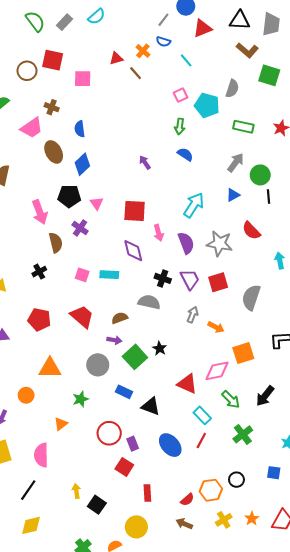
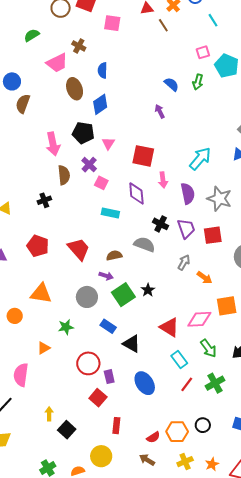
blue semicircle: (185, 154) -> (171, 84), moved
pink square: (82, 275) -> (101, 183), moved
red line: (201, 441) -> (187, 384), moved

